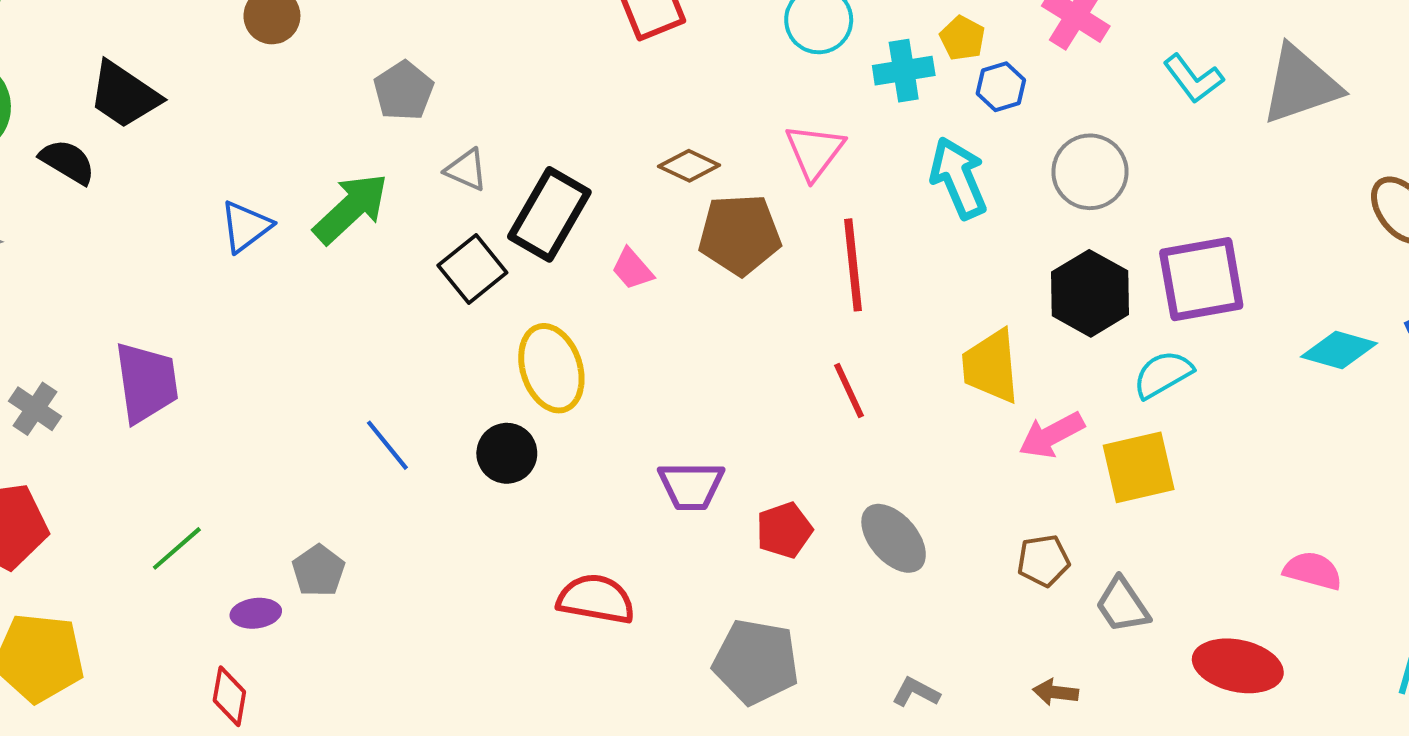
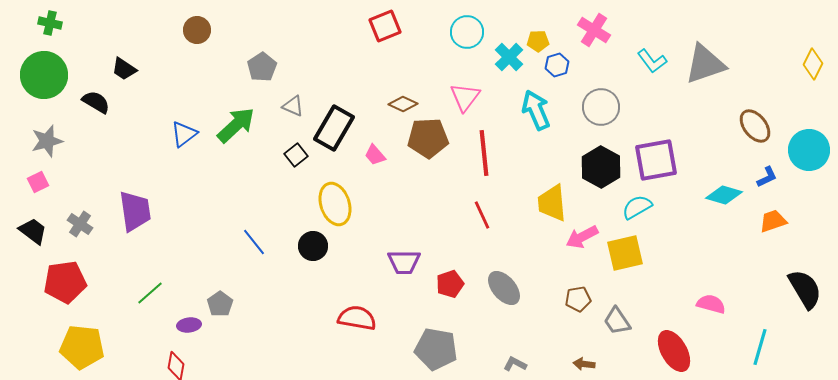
yellow pentagon: (962, 38) -> (538, 41), turned -30
cyan cross: (904, 71) -> (509, 57), turned -36
black trapezoid: (124, 95) -> (124, 69), size x0.7
black square: (472, 269) -> (296, 155), size x0.7
red ellipse: (1238, 666) -> (674, 351), turned 48

